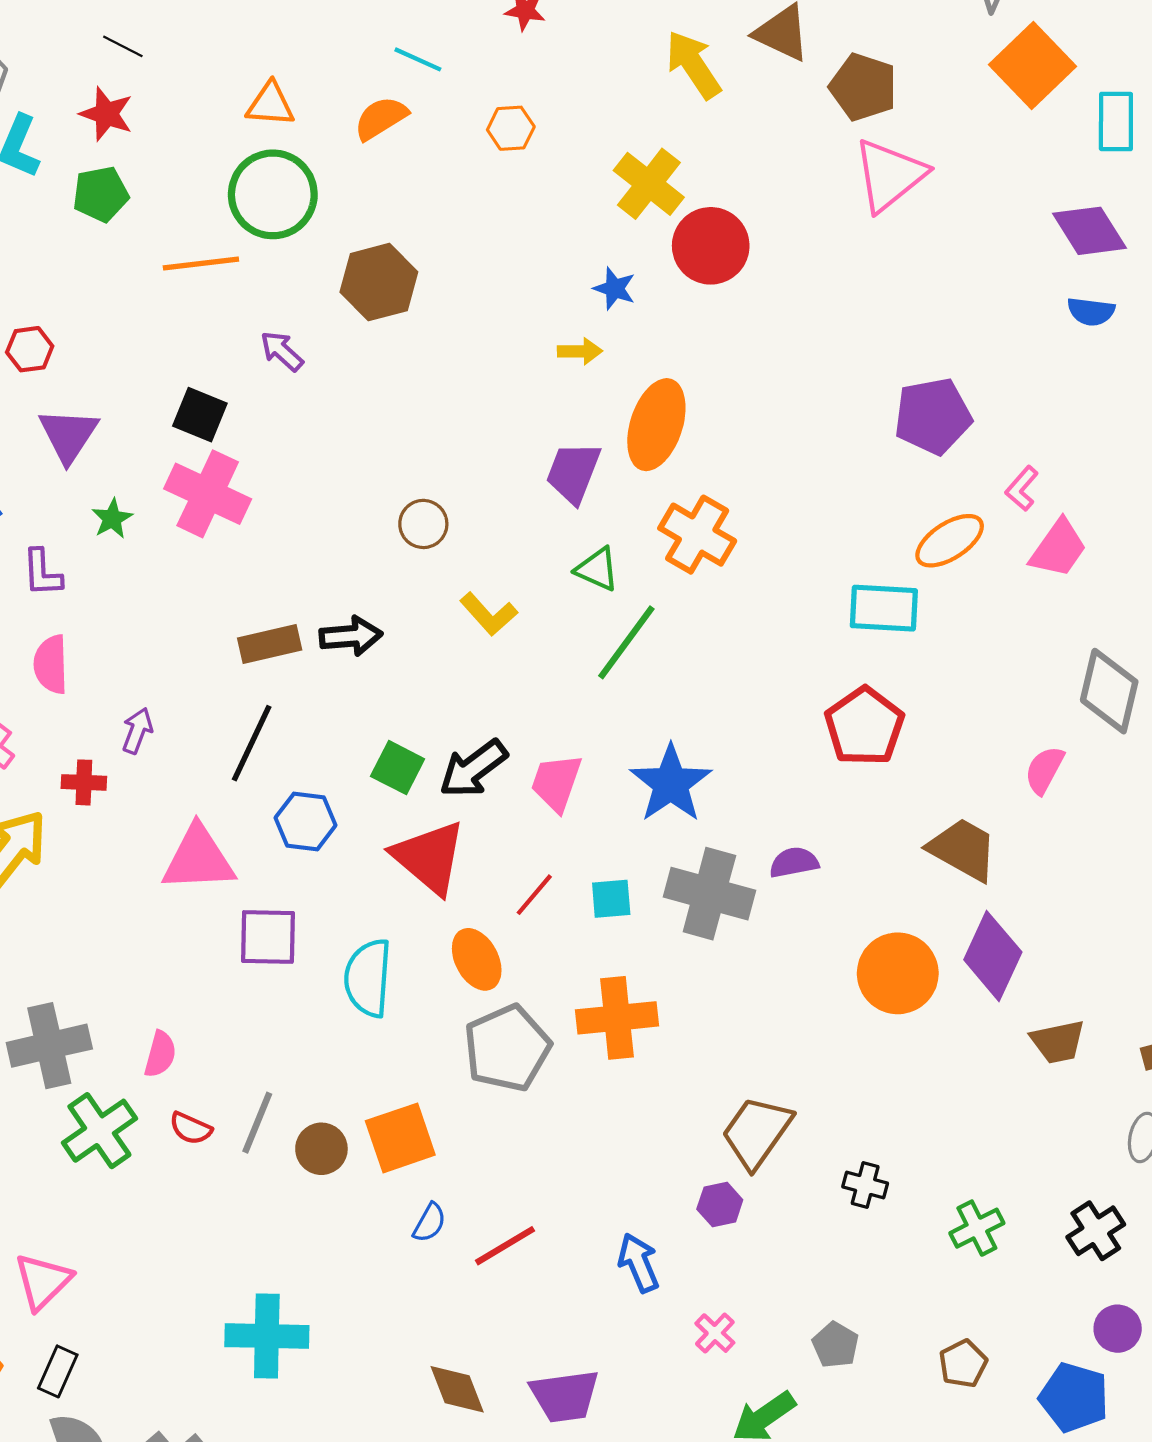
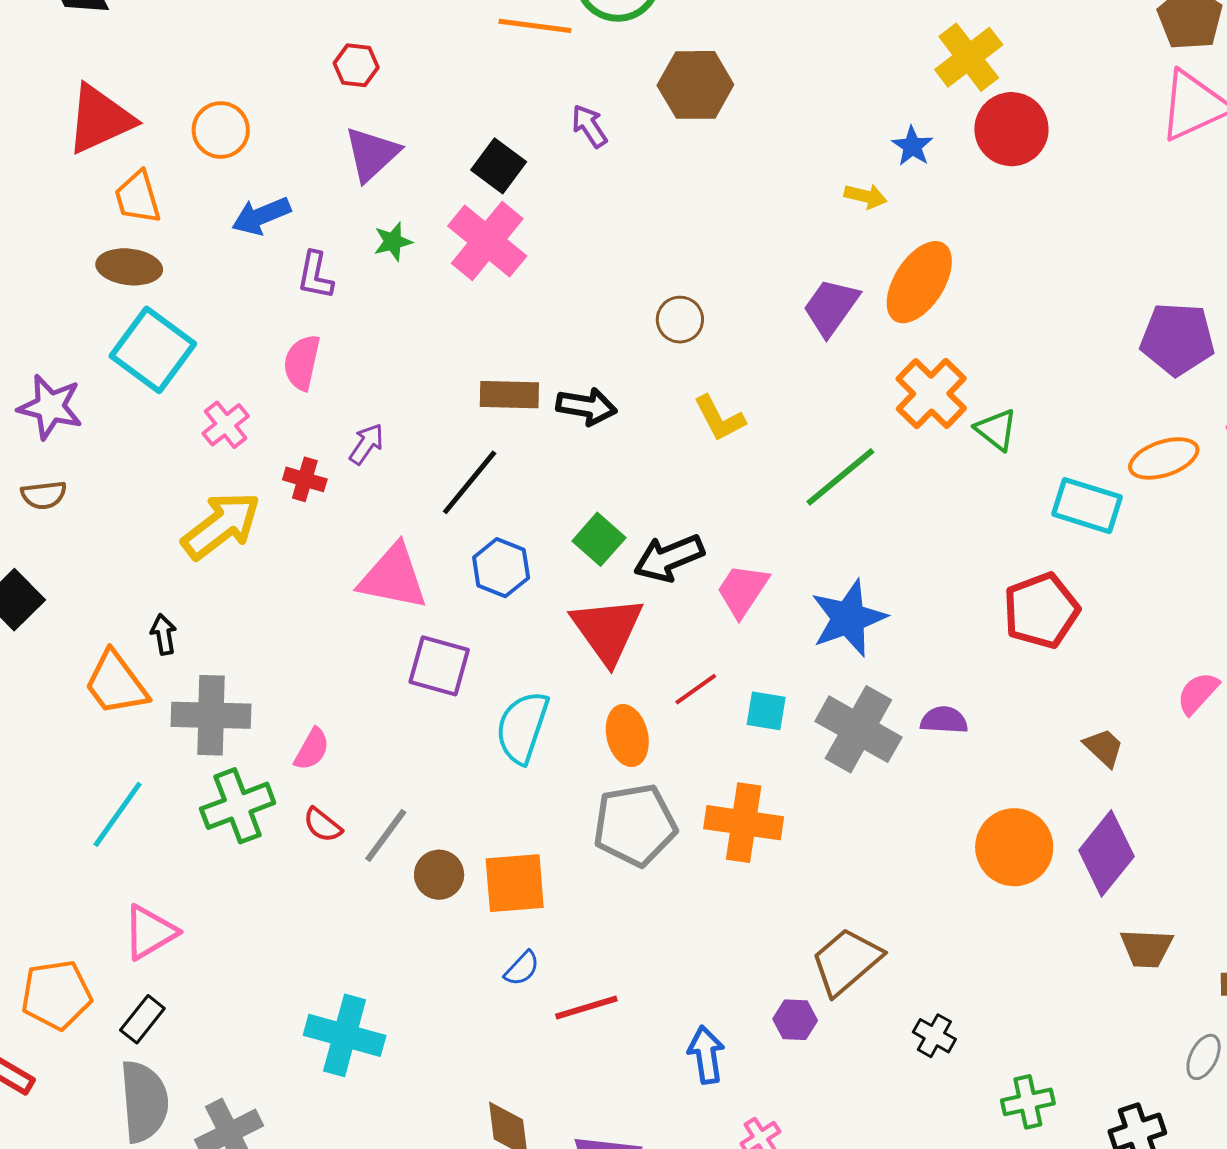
green triangle: (597, 569) -> (996, 430), moved
brown trapezoid: (963, 849) -> (1104, 748), size x0.6

